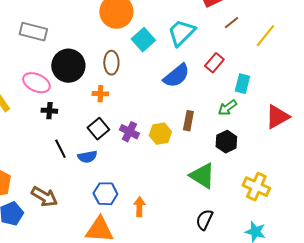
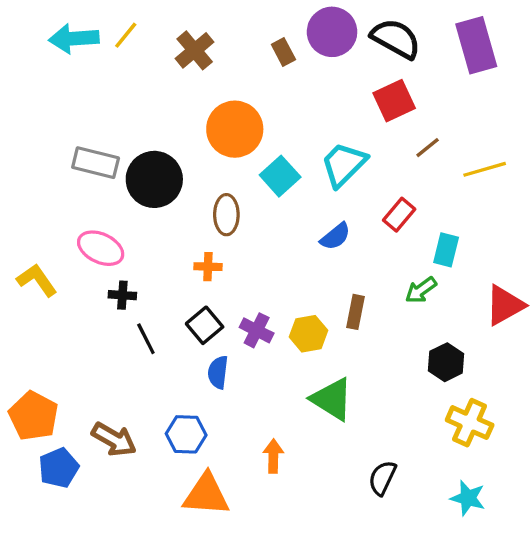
yellow line: (265, 36) -> (485, 169), turned 35
black circle: (68, 66) -> (154, 179), moved
blue semicircle: (176, 76) -> (335, 236), size x0.7
black hexagon: (226, 142) -> (446, 362), moved
black line: (60, 149) -> (146, 339), moved
blue semicircle: (87, 157) -> (218, 372), moved, turned 108
green triangle: (202, 176) -> (332, 399), moved
blue hexagon: (105, 194) -> (186, 434), moved

